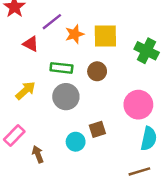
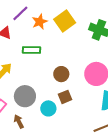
yellow square: (105, 36) -> (65, 21), turned -30
brown circle: (97, 71) -> (61, 74), moved
gray circle: (66, 97) -> (25, 96), moved

